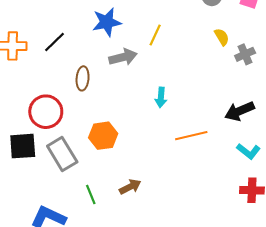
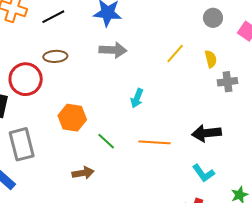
yellow line: (155, 35) -> (175, 53), moved
brown ellipse: (83, 78) -> (55, 56), moved, turned 65
gray rectangle: (62, 154) -> (22, 144), moved
green line: (91, 194) -> (106, 141), moved, turned -42

